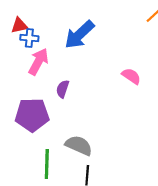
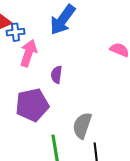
gray semicircle: (79, 145) -> (82, 125), turned -84

